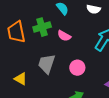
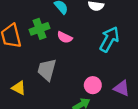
pink circle: (77, 68) -> (93, 85), moved

